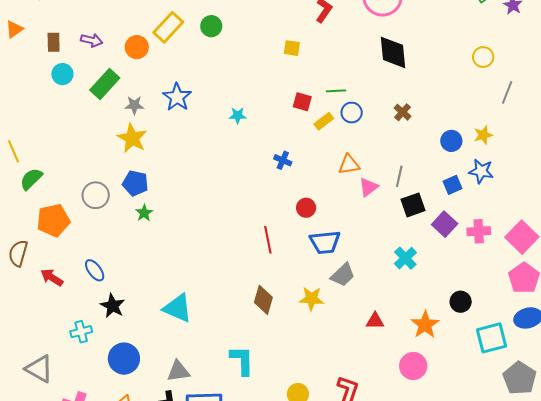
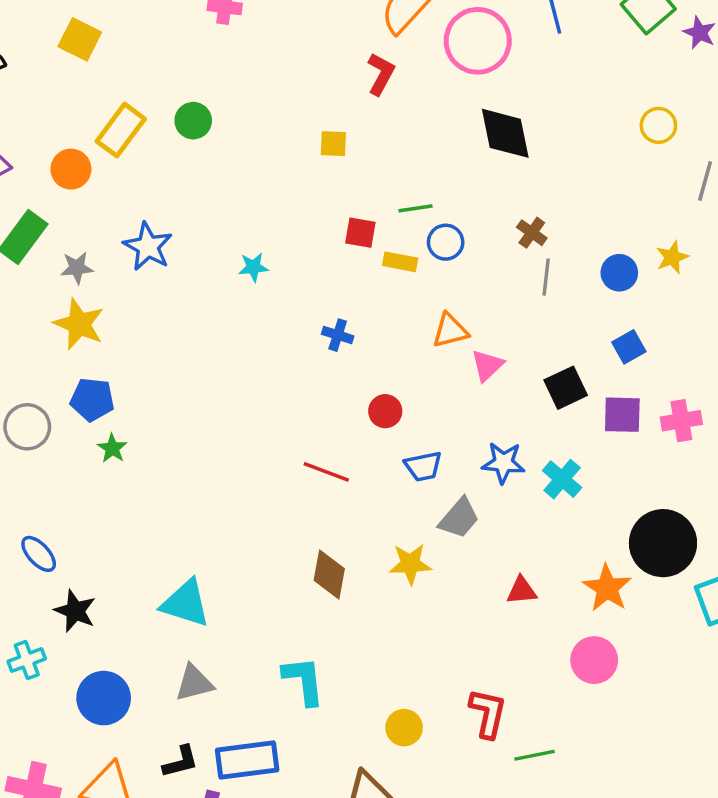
yellow rectangle: (324, 121) -> (400, 262), turned 54
blue star: (481, 171) -> (503, 463), moved
gray line: (399, 176) -> (546, 277), moved
purple square: (445, 224) -> (622, 415), turned -35
red line: (268, 240) -> (326, 472), turned -52
blue trapezoid: (325, 242) -> (423, 466), size x0.7
black circle: (461, 302) -> (663, 543), size x1.8
gray triangle: (178, 371) -> (194, 683), moved

